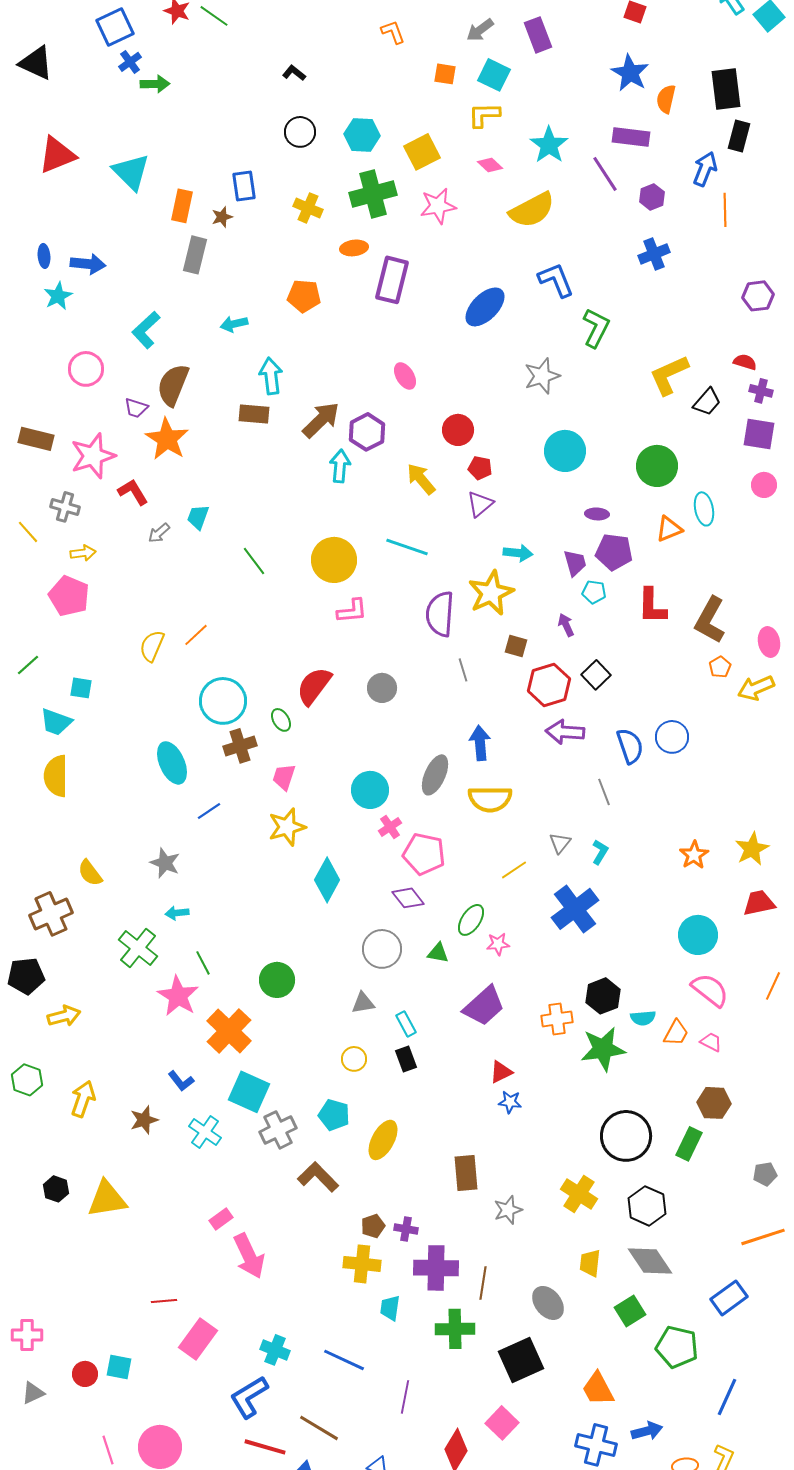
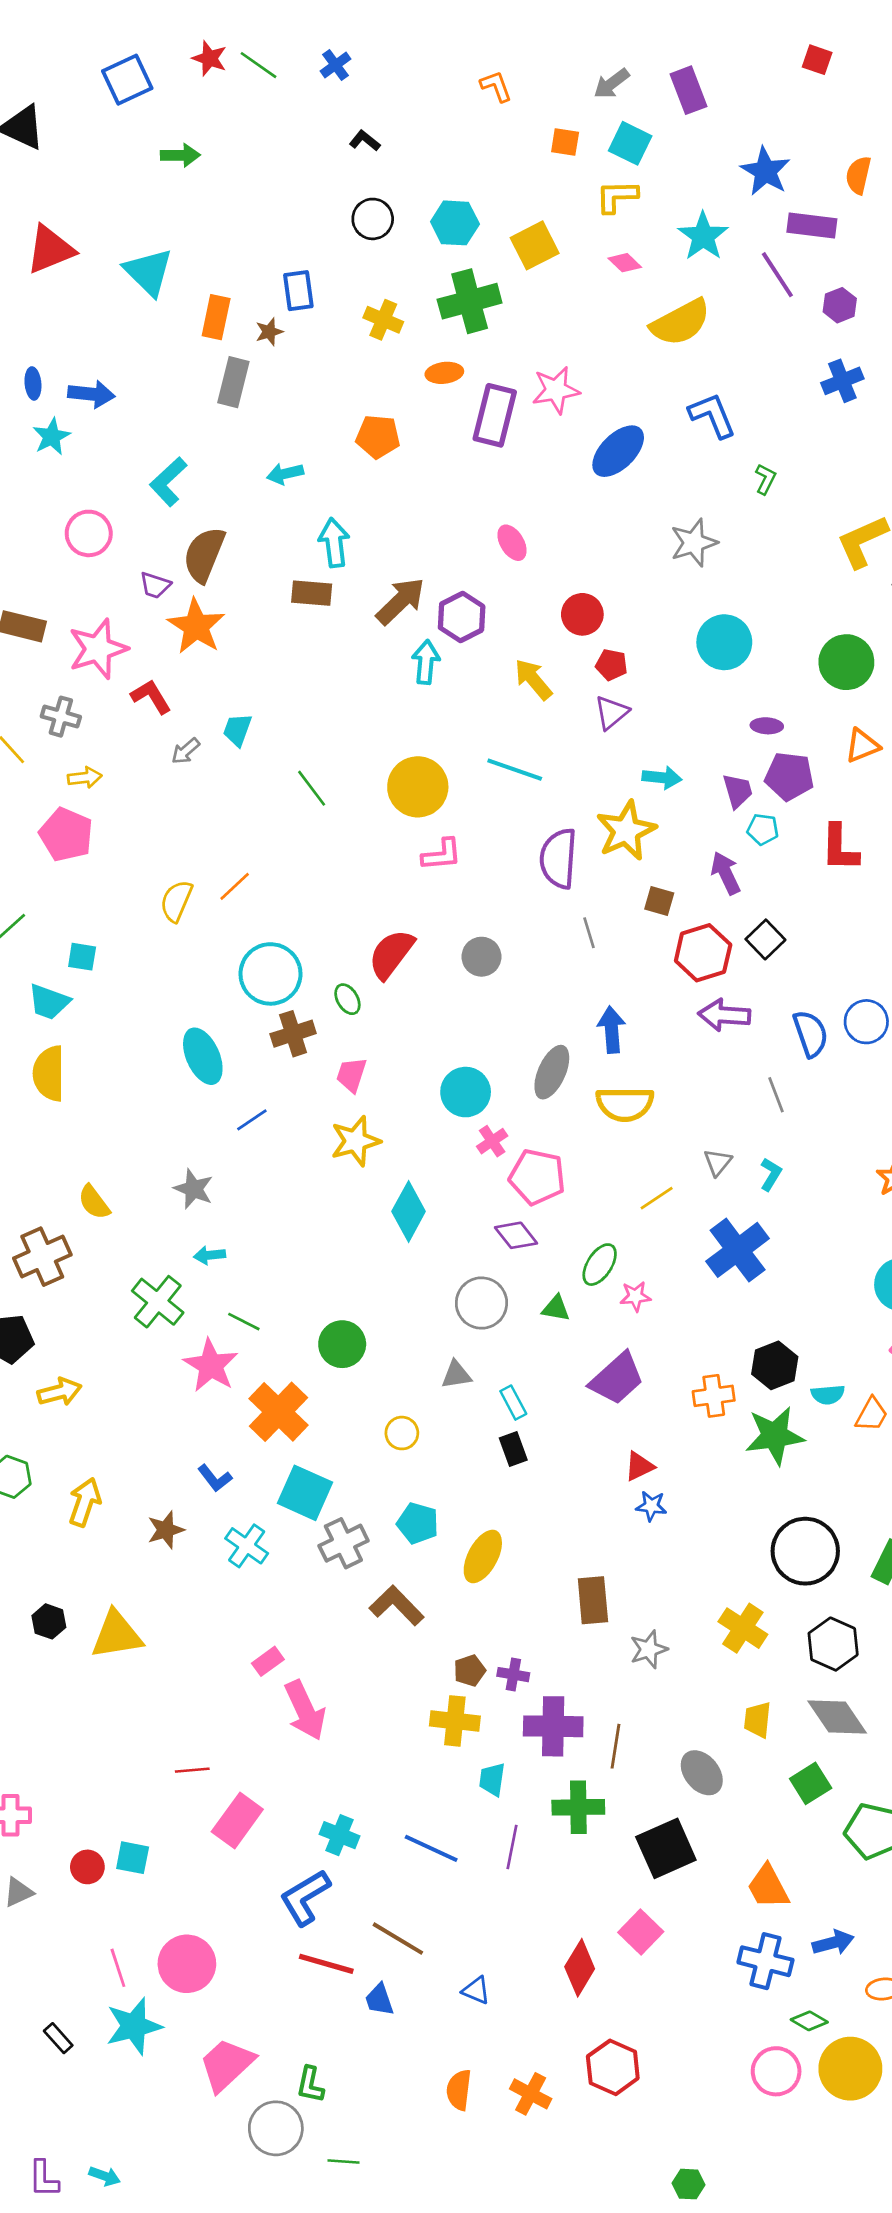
blue cross: (130, 62) -> (336, 65), moved
blue star: (630, 73) -> (765, 171), moved
pink star: (438, 206) -> (556, 390), moved
green L-shape: (596, 328) -> (765, 479), size x0.6
purple arrow: (566, 625) -> (726, 873), size x1.4
green line: (203, 963) -> (244, 1322), turned -35
yellow circle: (354, 1059) -> (402, 1433), moved
purple line: (405, 1397) -> (512, 1847), moved

